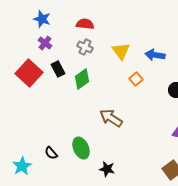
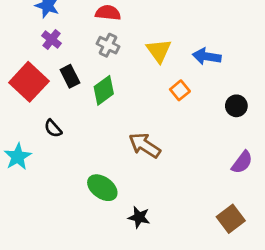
green ellipse: (81, 148) -> (102, 188), turned -30
black semicircle: (51, 153) -> (53, 128), moved
cyan star: (22, 166) -> (18, 157), moved

